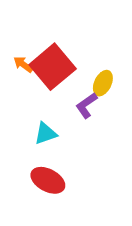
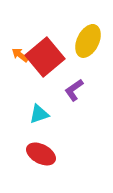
yellow ellipse: (103, 83) -> (88, 41), moved, size x1.5

